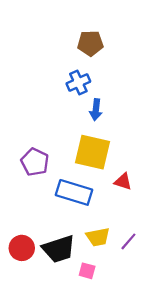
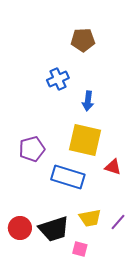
blue cross: (78, 82) -> (58, 79), moved
purple pentagon: (35, 162) -> (32, 149), turned 30

